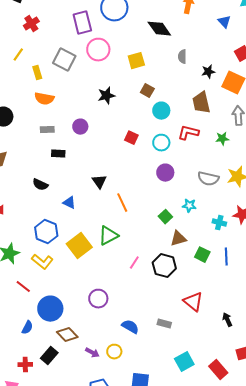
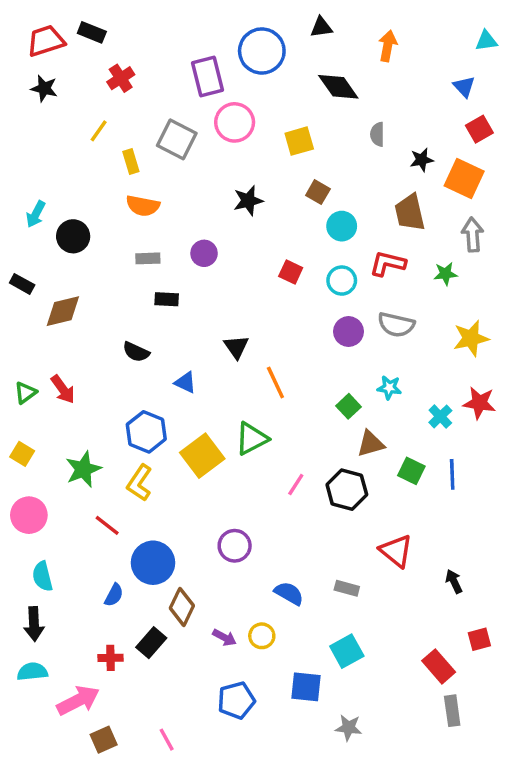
blue triangle: (224, 22) -> (464, 87), moved
gray semicircle: (208, 179) -> (396, 325), moved
cyan cross: (219, 223) -> (440, 417), turned 32
yellow L-shape: (42, 262) -> (139, 483), turned 85
brown diamond: (67, 335) -> (182, 607), turned 70
cyan square: (184, 362) -> (347, 651), moved

